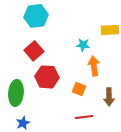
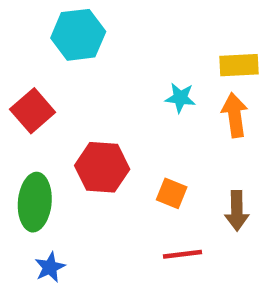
red square: (34, 51) -> (33, 111), moved
orange arrow: (94, 66) -> (235, 115), moved

